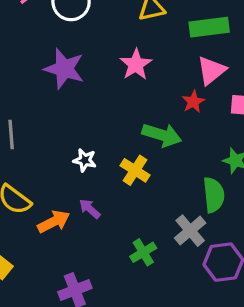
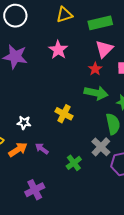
green arrow: (162, 135) -> (96, 93), moved
white star: (85, 160) -> (24, 123), moved
purple arrow: (90, 209) -> (42, 149), moved

